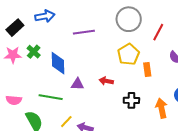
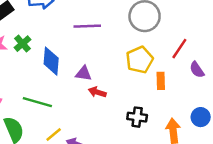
red line: (158, 32) -> (179, 49), moved
red arrow: (106, 81) -> (97, 92), moved
purple triangle: (77, 84) -> (84, 73), moved

